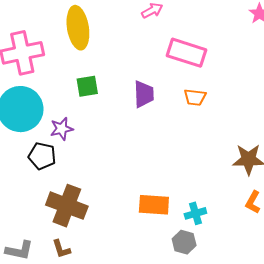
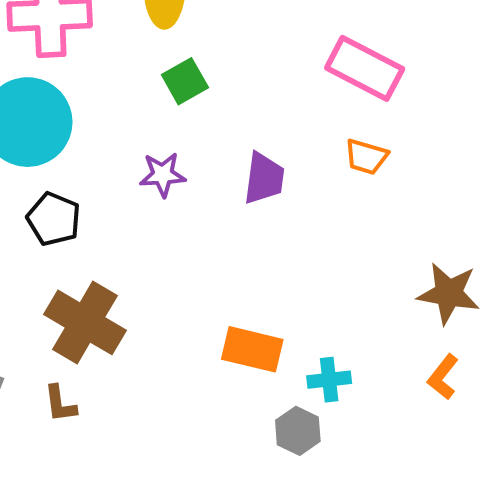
green square: (87, 86) -> (185, 81), moved, turned -30
purple trapezoid: (144, 94) -> (264, 178), moved
purple star: (62, 129) -> (163, 175), moved

